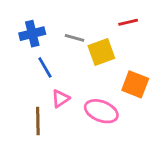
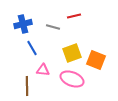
red line: (128, 22) -> (74, 16), moved
yellow square: (101, 52) -> (72, 53), moved
pink triangle: (60, 99) -> (43, 70), turned 40

